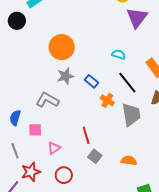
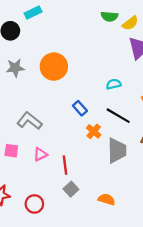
cyan semicircle: (119, 54) -> (114, 84), turned -40
gray star: (65, 76) -> (15, 68), moved
black line: (127, 83) -> (118, 116), turned -30
pink triangle: (54, 148) -> (40, 154), moved

